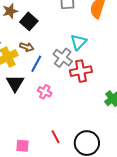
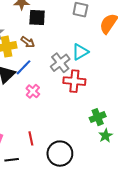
black square: (29, 21) -> (37, 17), turned 36
blue line: (36, 64) -> (23, 67), moved

